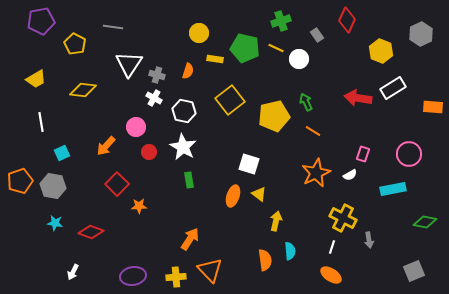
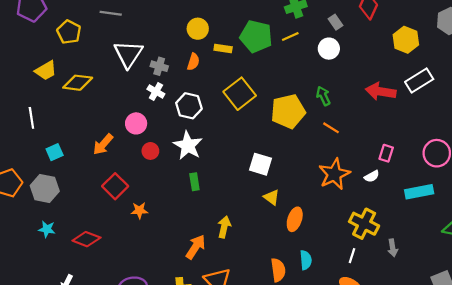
yellow circle: (199, 33) -> (198, 29), moved
yellow line: (276, 48) -> (290, 36), turned -49
white circle: (299, 59) -> (329, 49), moved
yellow trapezoid: (36, 79) -> (46, 71), moved
orange ellipse: (233, 196) -> (295, 219), moved
yellow arrow: (276, 221) -> (224, 227), moved

